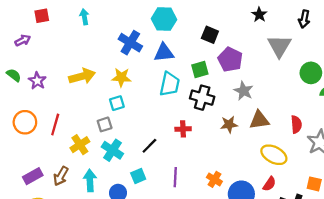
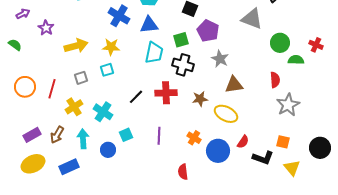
gray triangle: (279, 46) -> (252, 19), turned -40
purple star: (37, 81) -> (46, 28), moved
gray square: (105, 124) -> (81, 78), moved
brown star: (229, 124) -> (200, 99), moved
red semicircle: (296, 124) -> (275, 80), moved
red cross: (183, 129) -> (166, 93), size x1.5
black line: (149, 146) -> (136, 97), moved
yellow ellipse: (274, 155) -> (226, 114), moved

